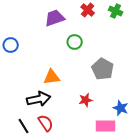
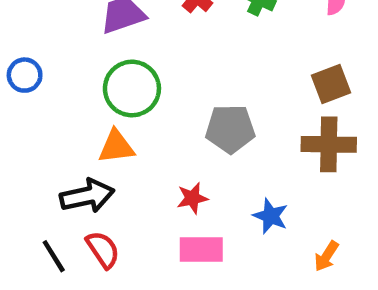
green circle: (75, 42) -> (132, 89), moved, size x1.6
gray pentagon: (103, 69) -> (230, 129), turned -30
pink rectangle: (106, 126) -> (201, 250), moved

